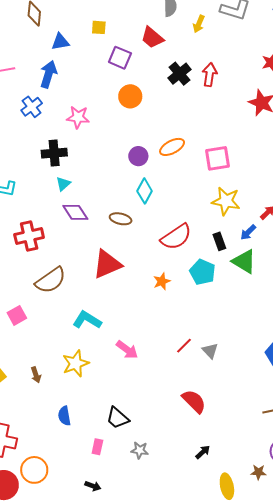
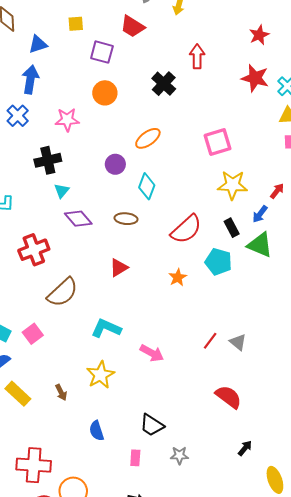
black cross: (179, 74) -> (164, 84), moved
orange circle: (130, 96) -> (105, 93), moved
orange ellipse: (172, 147) -> (148, 138), moved
purple circle: (138, 156) -> (115, 164), moved
red triangle: (107, 264) -> (119, 268), size x0.6

